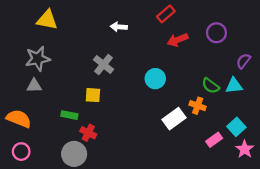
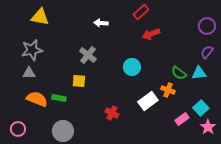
purple circle: (216, 33) -> (207, 26), moved
orange semicircle: (19, 119) -> (37, 99), moved
red cross: (88, 133) -> (112, 113), moved

